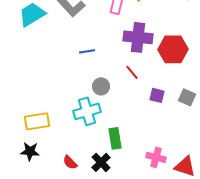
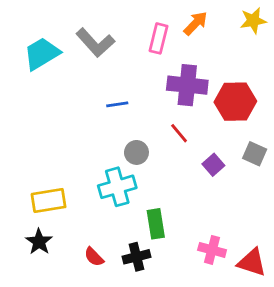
purple square: (157, 95) -> (213, 165), turned 35
gray square: (187, 97) -> (255, 154), moved
black star: (30, 151) -> (39, 242), turned 30
black cross: (101, 162) -> (136, 257), turned 30

